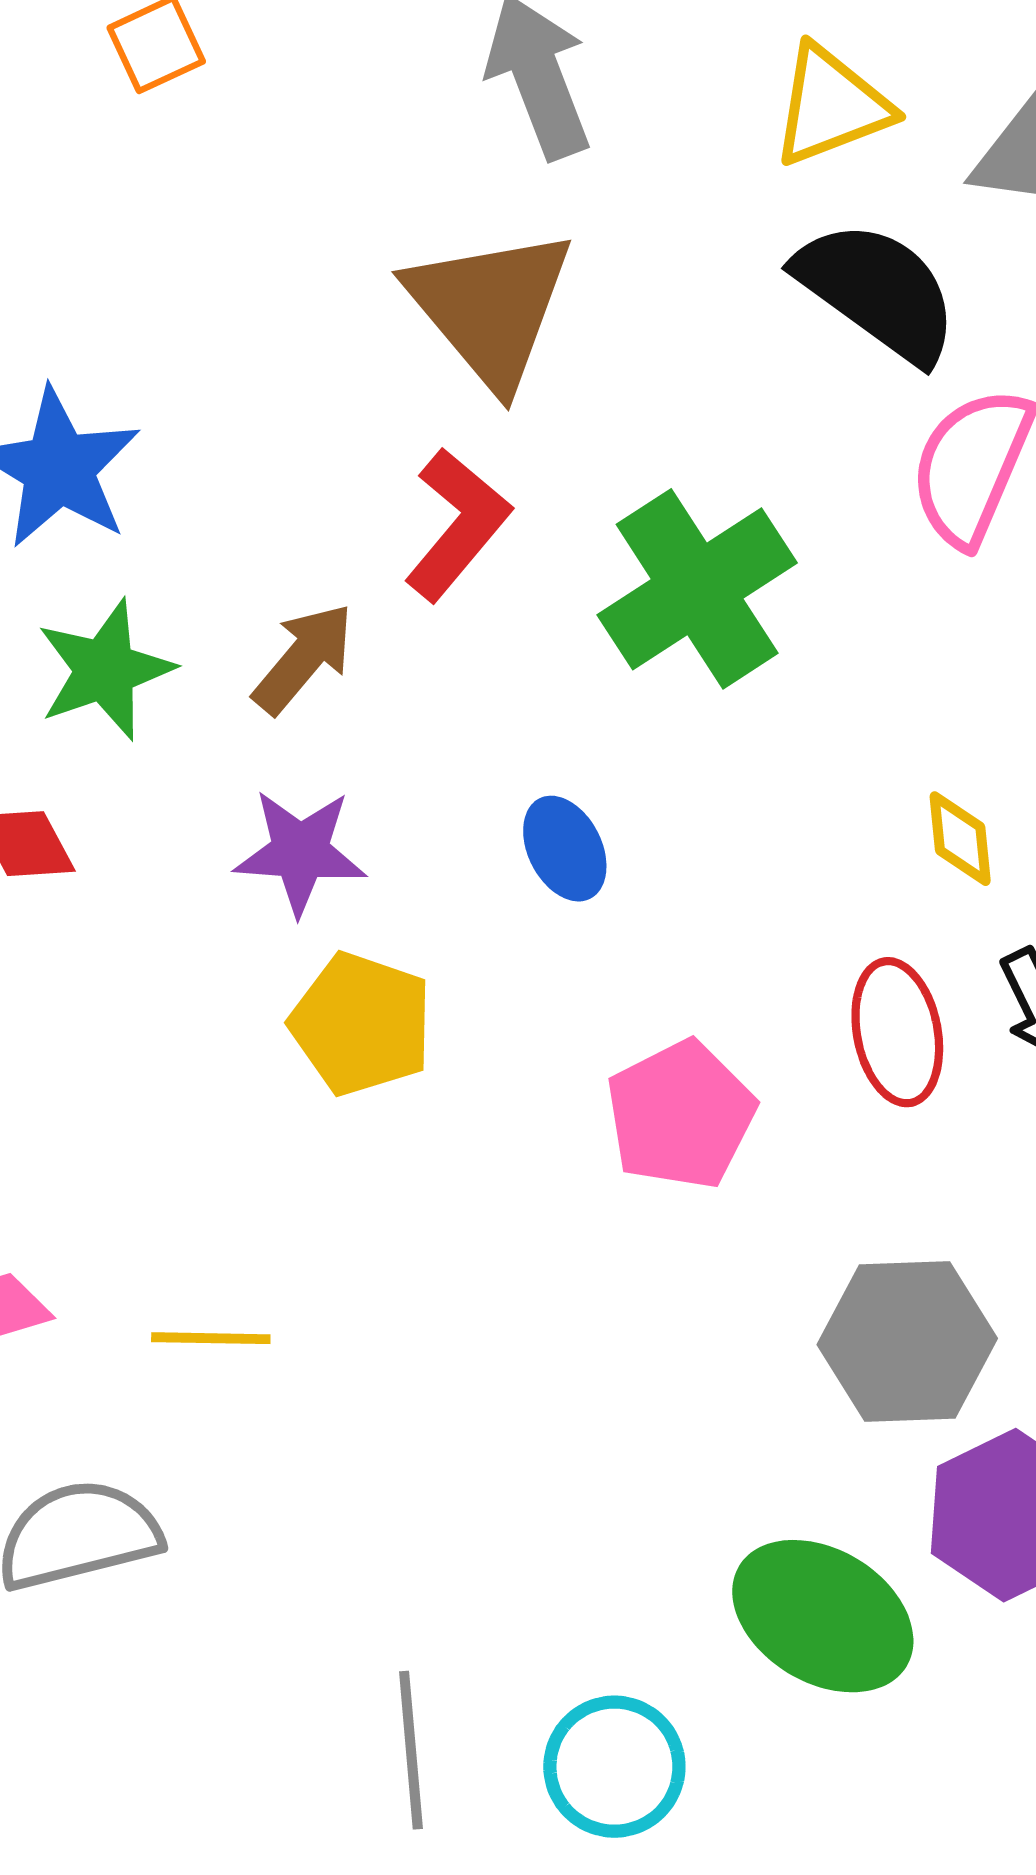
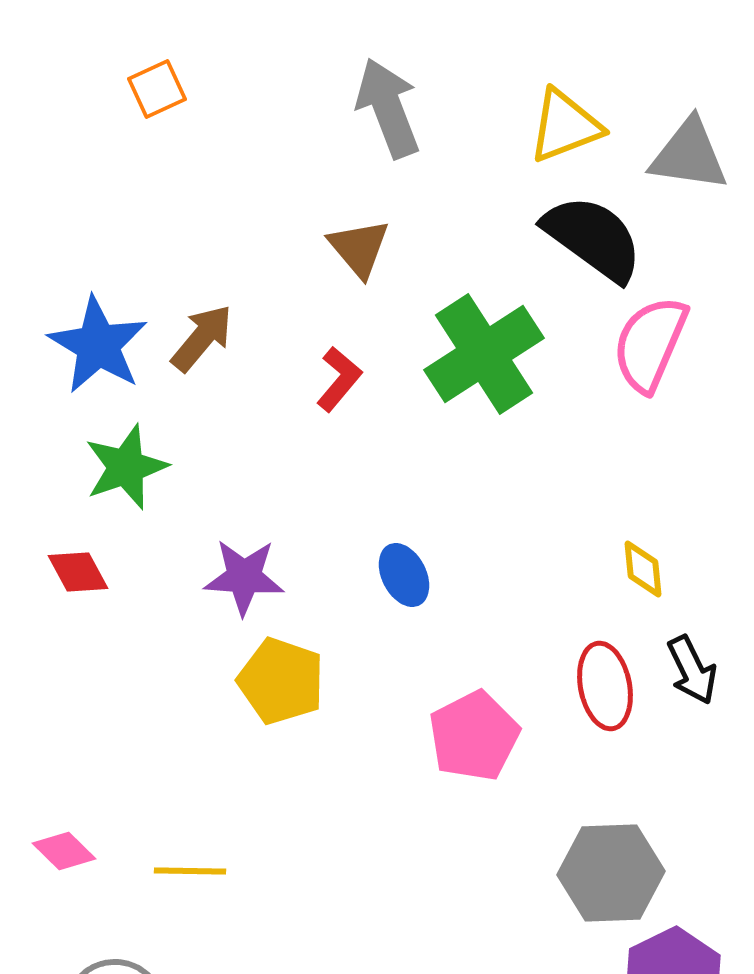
brown triangle: (490, 308) -> (359, 248), size x0.6
red L-shape: (457, 524) -> (339, 379), size x0.7
green cross: (697, 589) -> (484, 354), moved
brown arrow: (303, 658) -> (202, 338), moved

